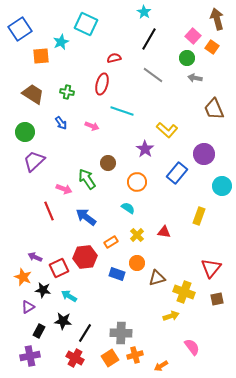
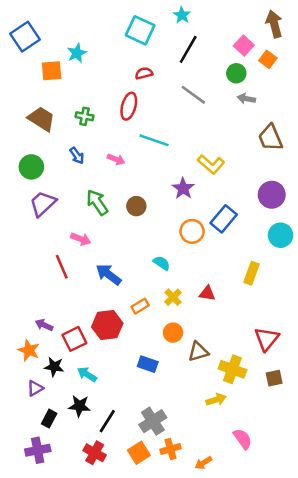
cyan square: (86, 24) -> (140, 30), moved
purple circle: (204, 154) -> (272, 195), moved
green arrow: (87, 179) -> (97, 202), moved
orange circle: (137, 182) -> (192, 231), moved
blue rectangle: (117, 274) -> (148, 364), moved
gray cross: (121, 333) -> (153, 421), turned -35

